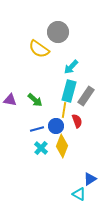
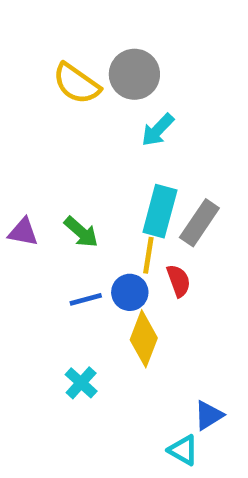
yellow semicircle: (39, 49) -> (76, 84), moved
cyan arrow: (71, 67) -> (158, 130), moved
cyan cross: (41, 148) -> (81, 383), moved

